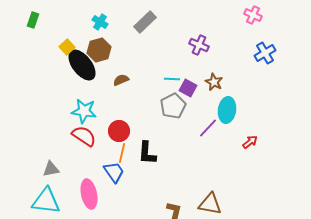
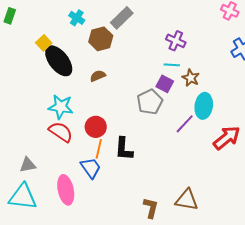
brown hexagon: (99, 50) -> (101, 39), moved
cyan line: (172, 79) -> (172, 65), moved
red arrow: (250, 142) -> (227, 138), size x1.8

